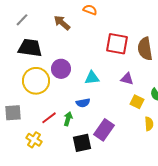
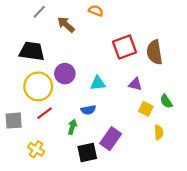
gray line: (22, 20) -> (39, 12), moved
red square: (117, 44) -> (125, 47), turned -30
red line: (49, 118) -> (45, 113), moved

